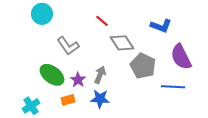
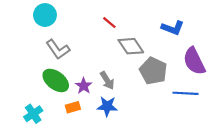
gray L-shape: (68, 46) -> (58, 49), moved
gray arrow: (100, 75) -> (107, 80), turned 126

